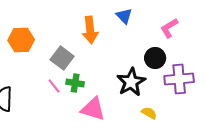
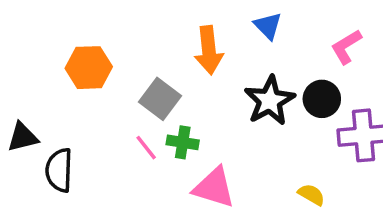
black star: (131, 82) -> (270, 101), moved

